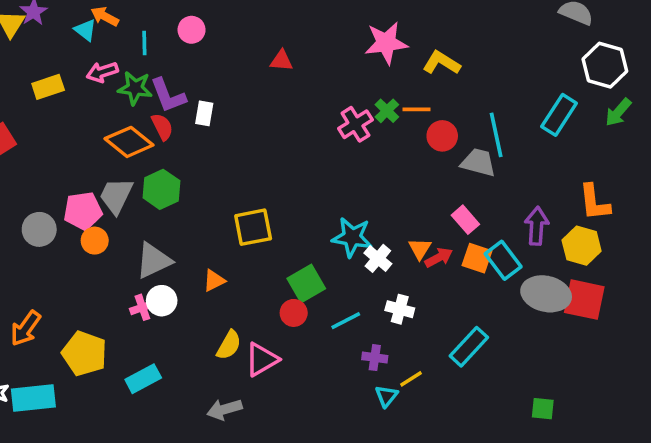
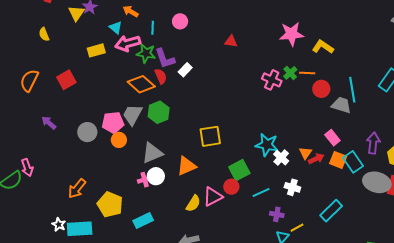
cyan triangle: (85, 30) -> (116, 28), moved
pink arrow: (102, 72) -> (128, 43), size x1.4
white rectangle: (204, 113) -> (185, 70), turned 32
pink cross: (355, 124) -> (272, 80), turned -36
orange triangle: (214, 281) -> (186, 166), size x1.5
pink triangle: (262, 359) -> (213, 197), moved

